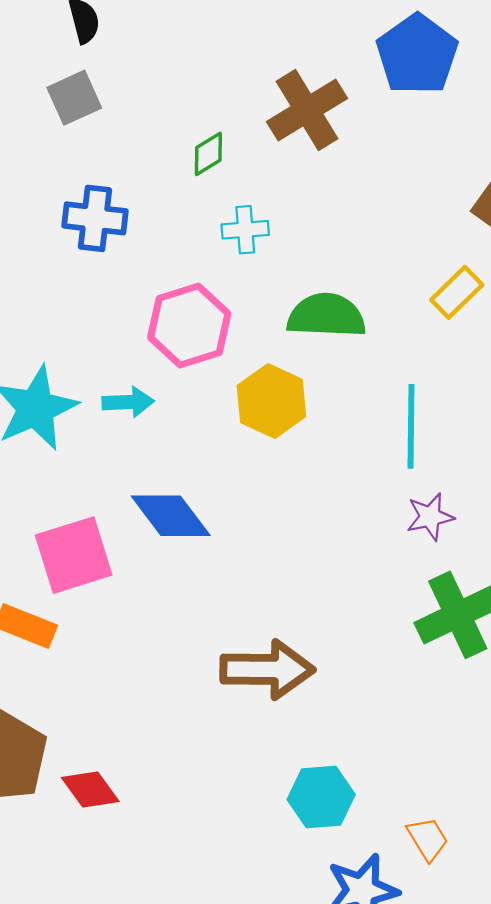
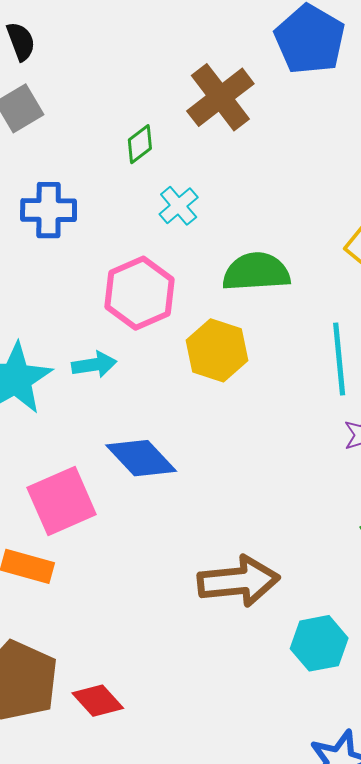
cyan cross: (245, 230) -> (179, 206), turned -30
cyan hexagon: (321, 797) -> (319, 643), moved

